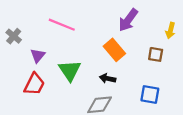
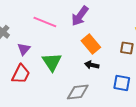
purple arrow: (128, 20) -> (80, 16), moved
black arrow: (108, 78) -> (92, 65), moved

